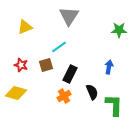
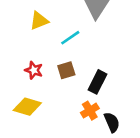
cyan line: (59, 47) -> (70, 38), moved
black semicircle: (92, 92) -> (112, 122), moved

